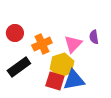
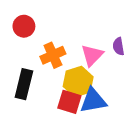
red circle: (15, 33) -> (24, 26), moved
black rectangle: (19, 67) -> (24, 84), turned -40

